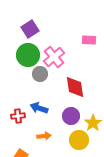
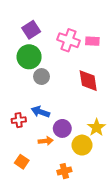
pink cross: (54, 57) -> (68, 40), moved, turned -30
red diamond: (75, 87) -> (88, 81), moved
purple circle: (71, 116) -> (62, 128), moved

